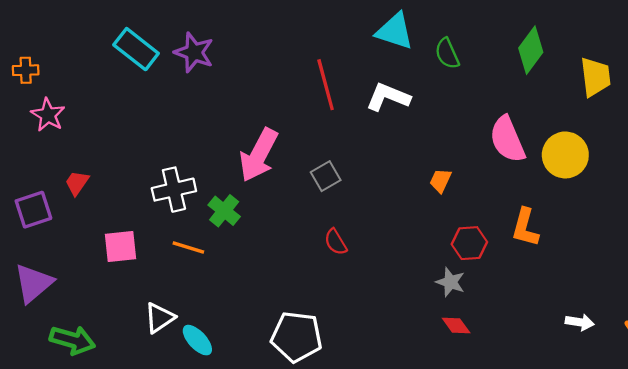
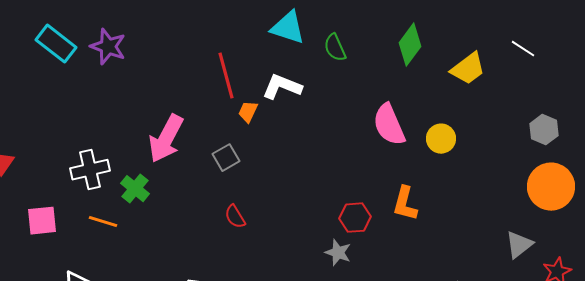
yellow trapezoid: (595, 77) -> (468, 69), turned 60
yellow circle: (565, 155) -> (441, 139), size x0.7
orange trapezoid: (440, 181) -> (248, 112), moved

